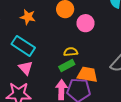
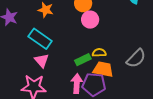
pink circle: (85, 23) -> (90, 20), moved
yellow semicircle: (71, 52) -> (99, 53), moved

